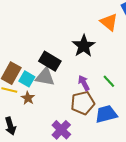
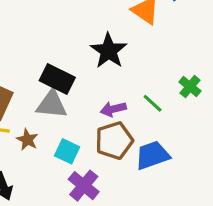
cyan square: (27, 79) -> (67, 151), moved
purple arrow: (84, 83) -> (113, 109), turned -70

